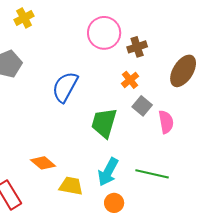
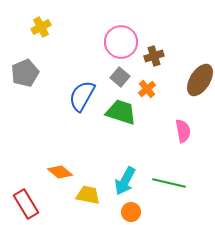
gray square: (142, 106) -> (120, 77), moved
green trapezoid: (104, 123) -> (121, 112), moved, turned 92

